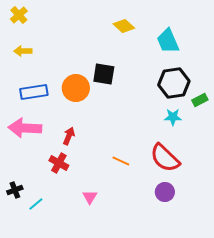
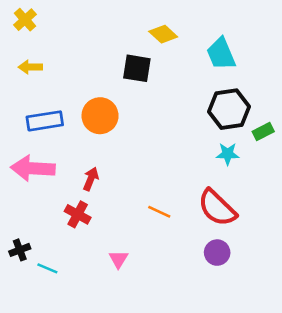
black square: (104, 74) -> (137, 68), moved
cyan line: (36, 204) -> (47, 268), turned 63

